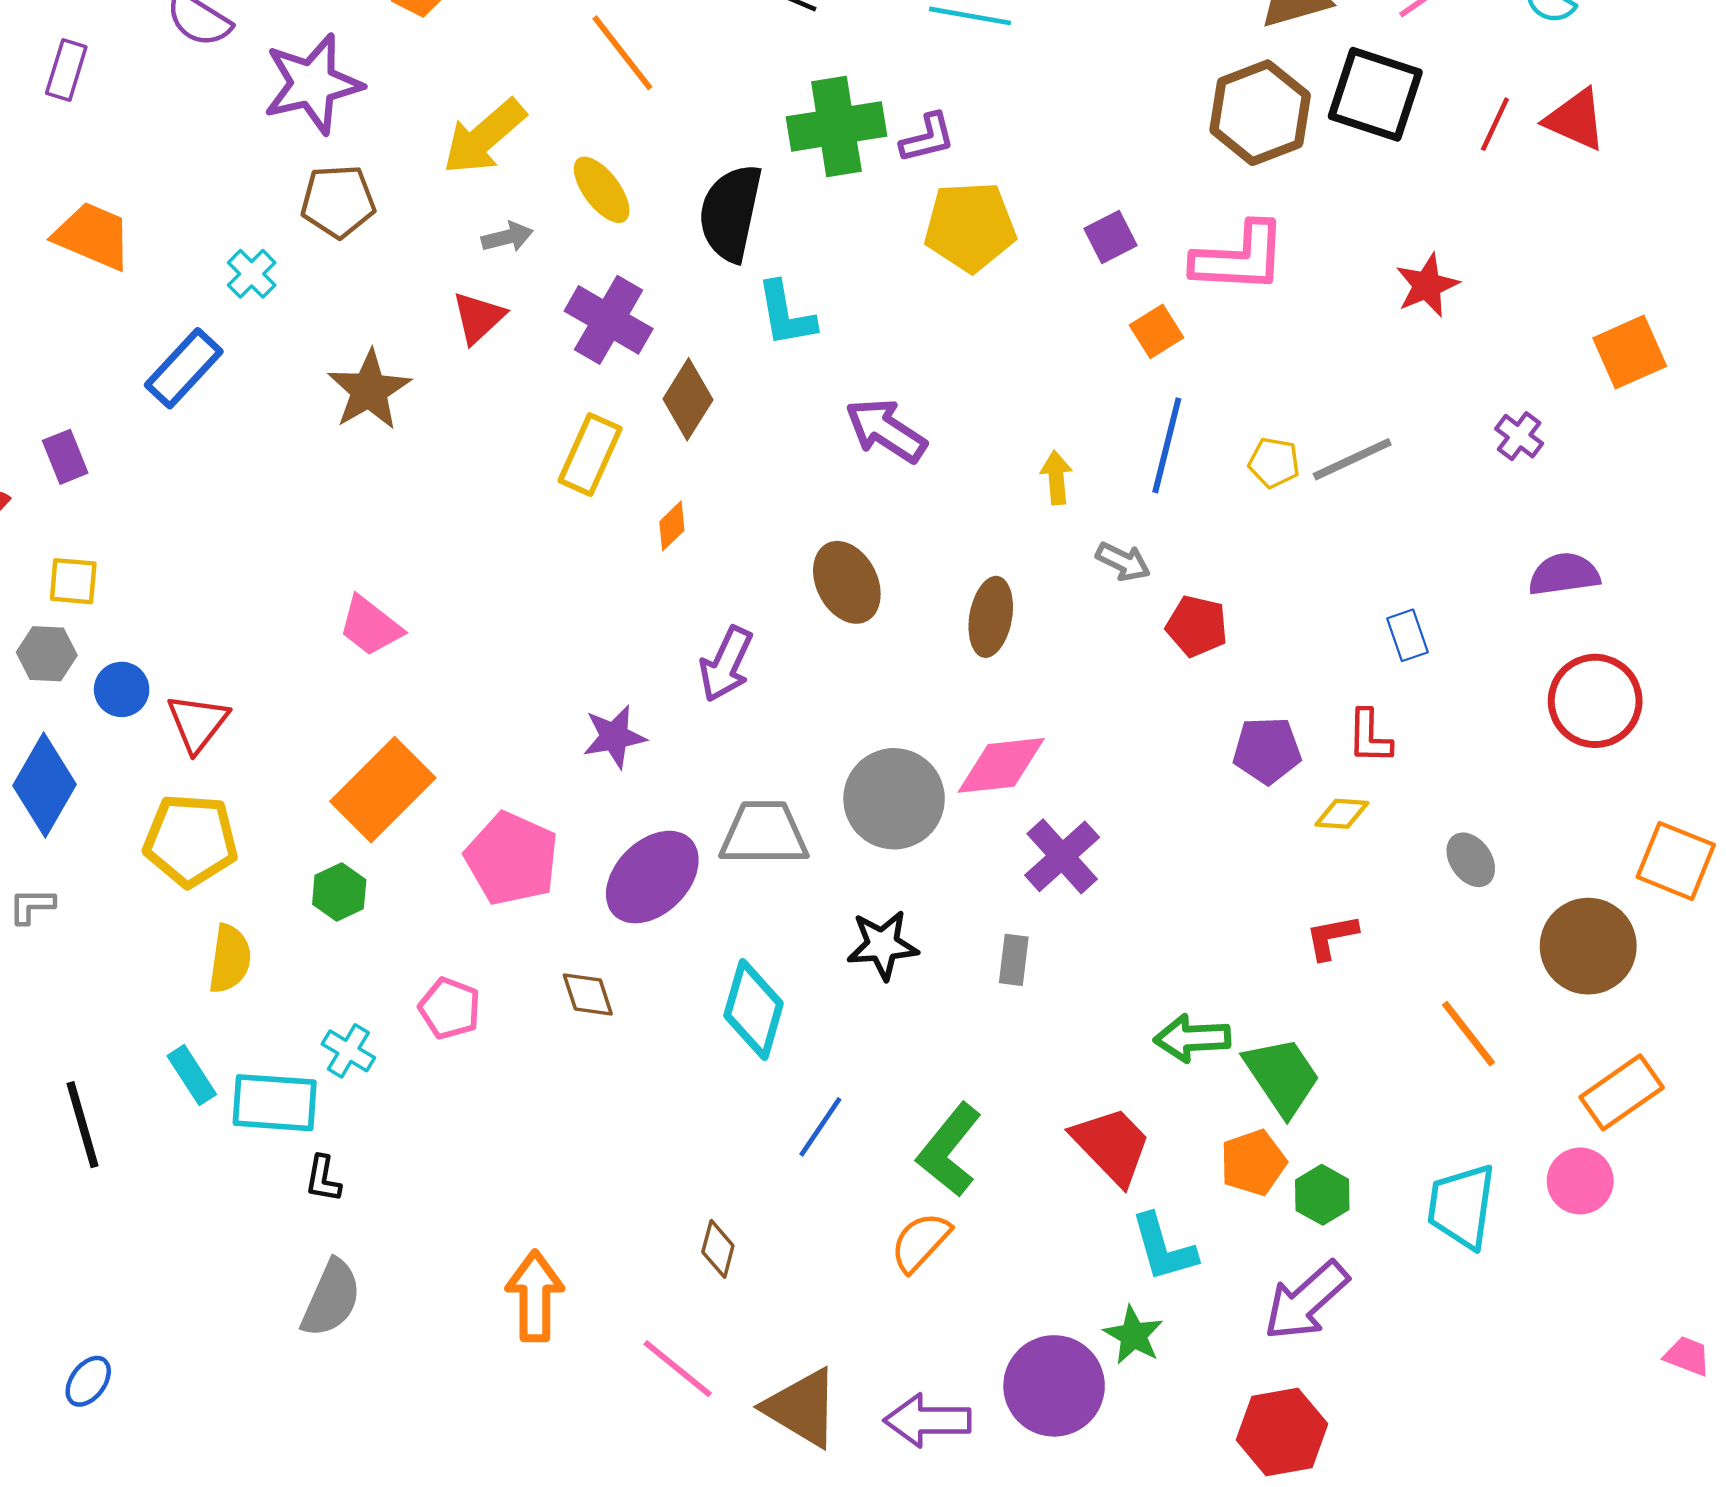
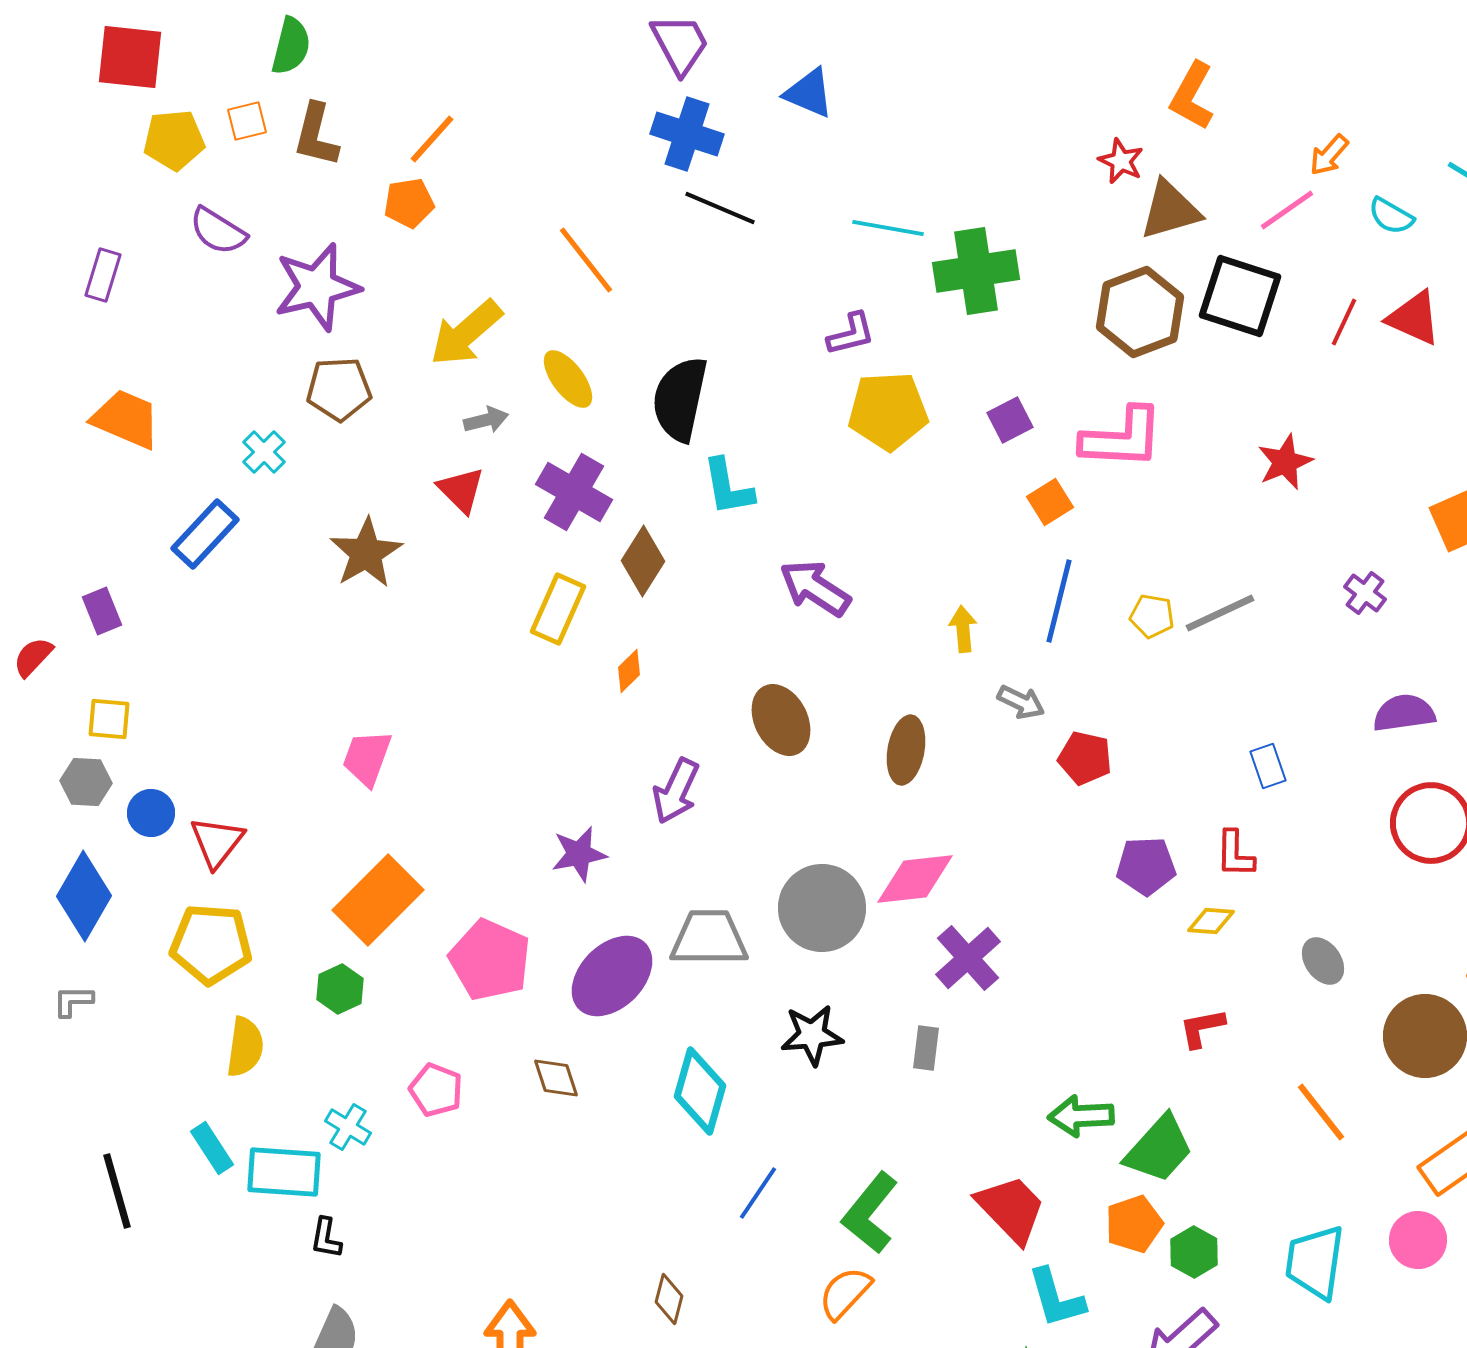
green cross: (836, 126) -> (976, 271), moved
red triangle: (478, 318) -> (461, 490), turned -32
pink trapezoid: (370, 626) -> (367, 758), turned 72
green trapezoid: (1282, 1076) -> (1159, 1149), turned 76

